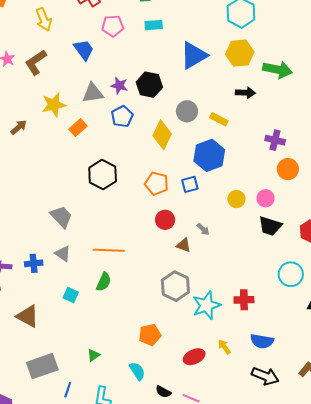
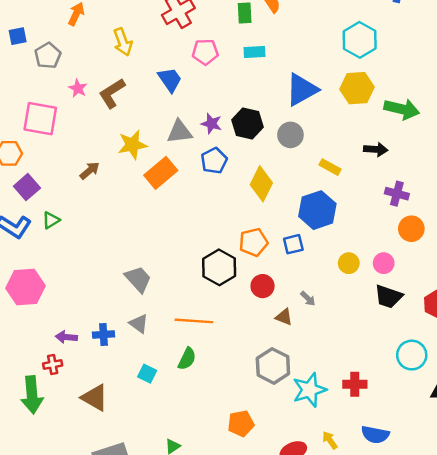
black arrow: (245, 93) -> (376, 149), moved
gray circle: (187, 111) -> (290, 135), moved
orange rectangle: (78, 128) -> (161, 173), size x1.5
black hexagon: (103, 175) -> (219, 267), moved
orange pentagon: (157, 183) -> (253, 242), turned -30

